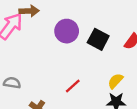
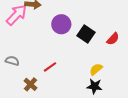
red line: (73, 86) -> (50, 67), moved

